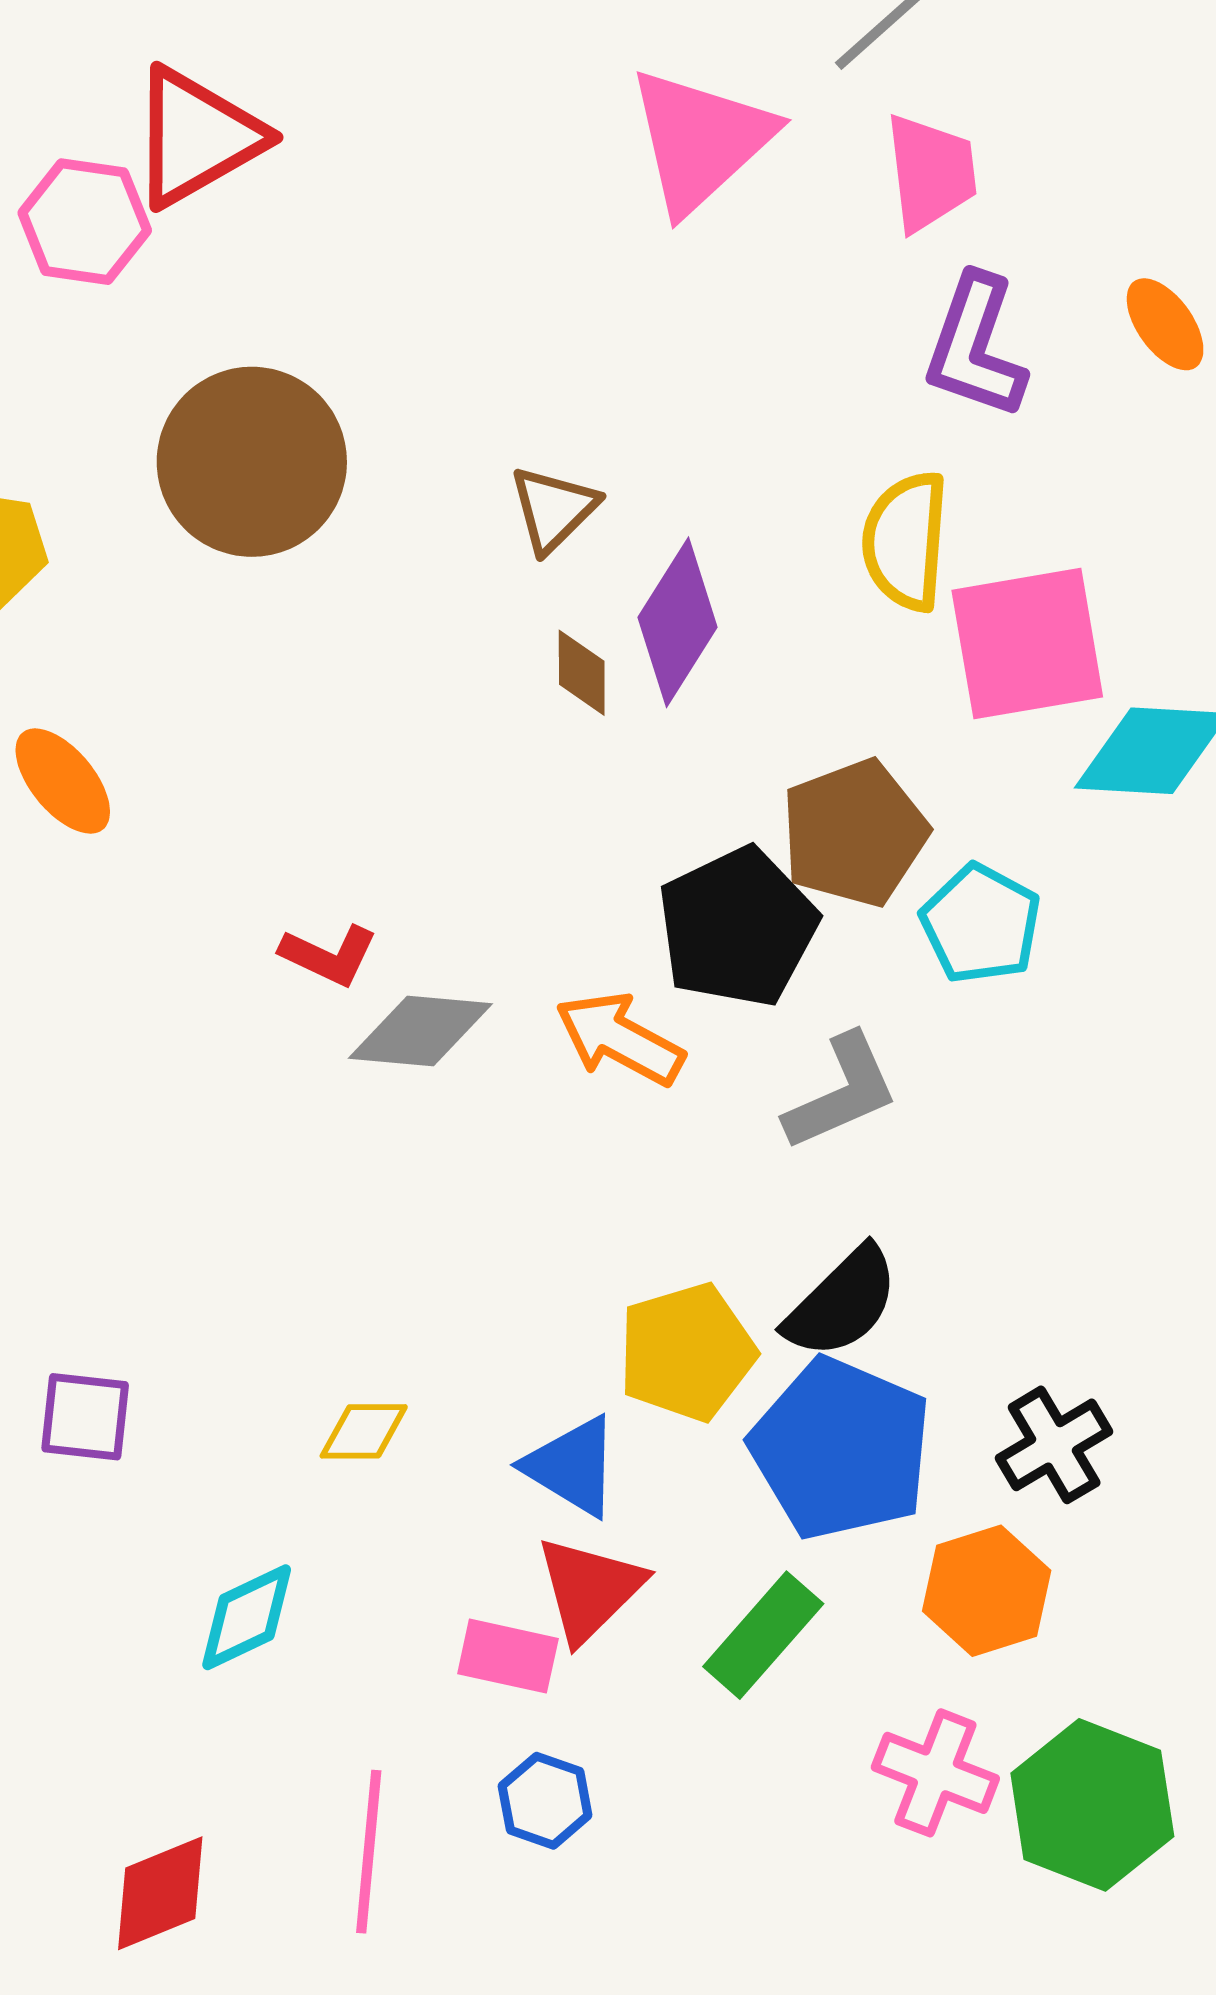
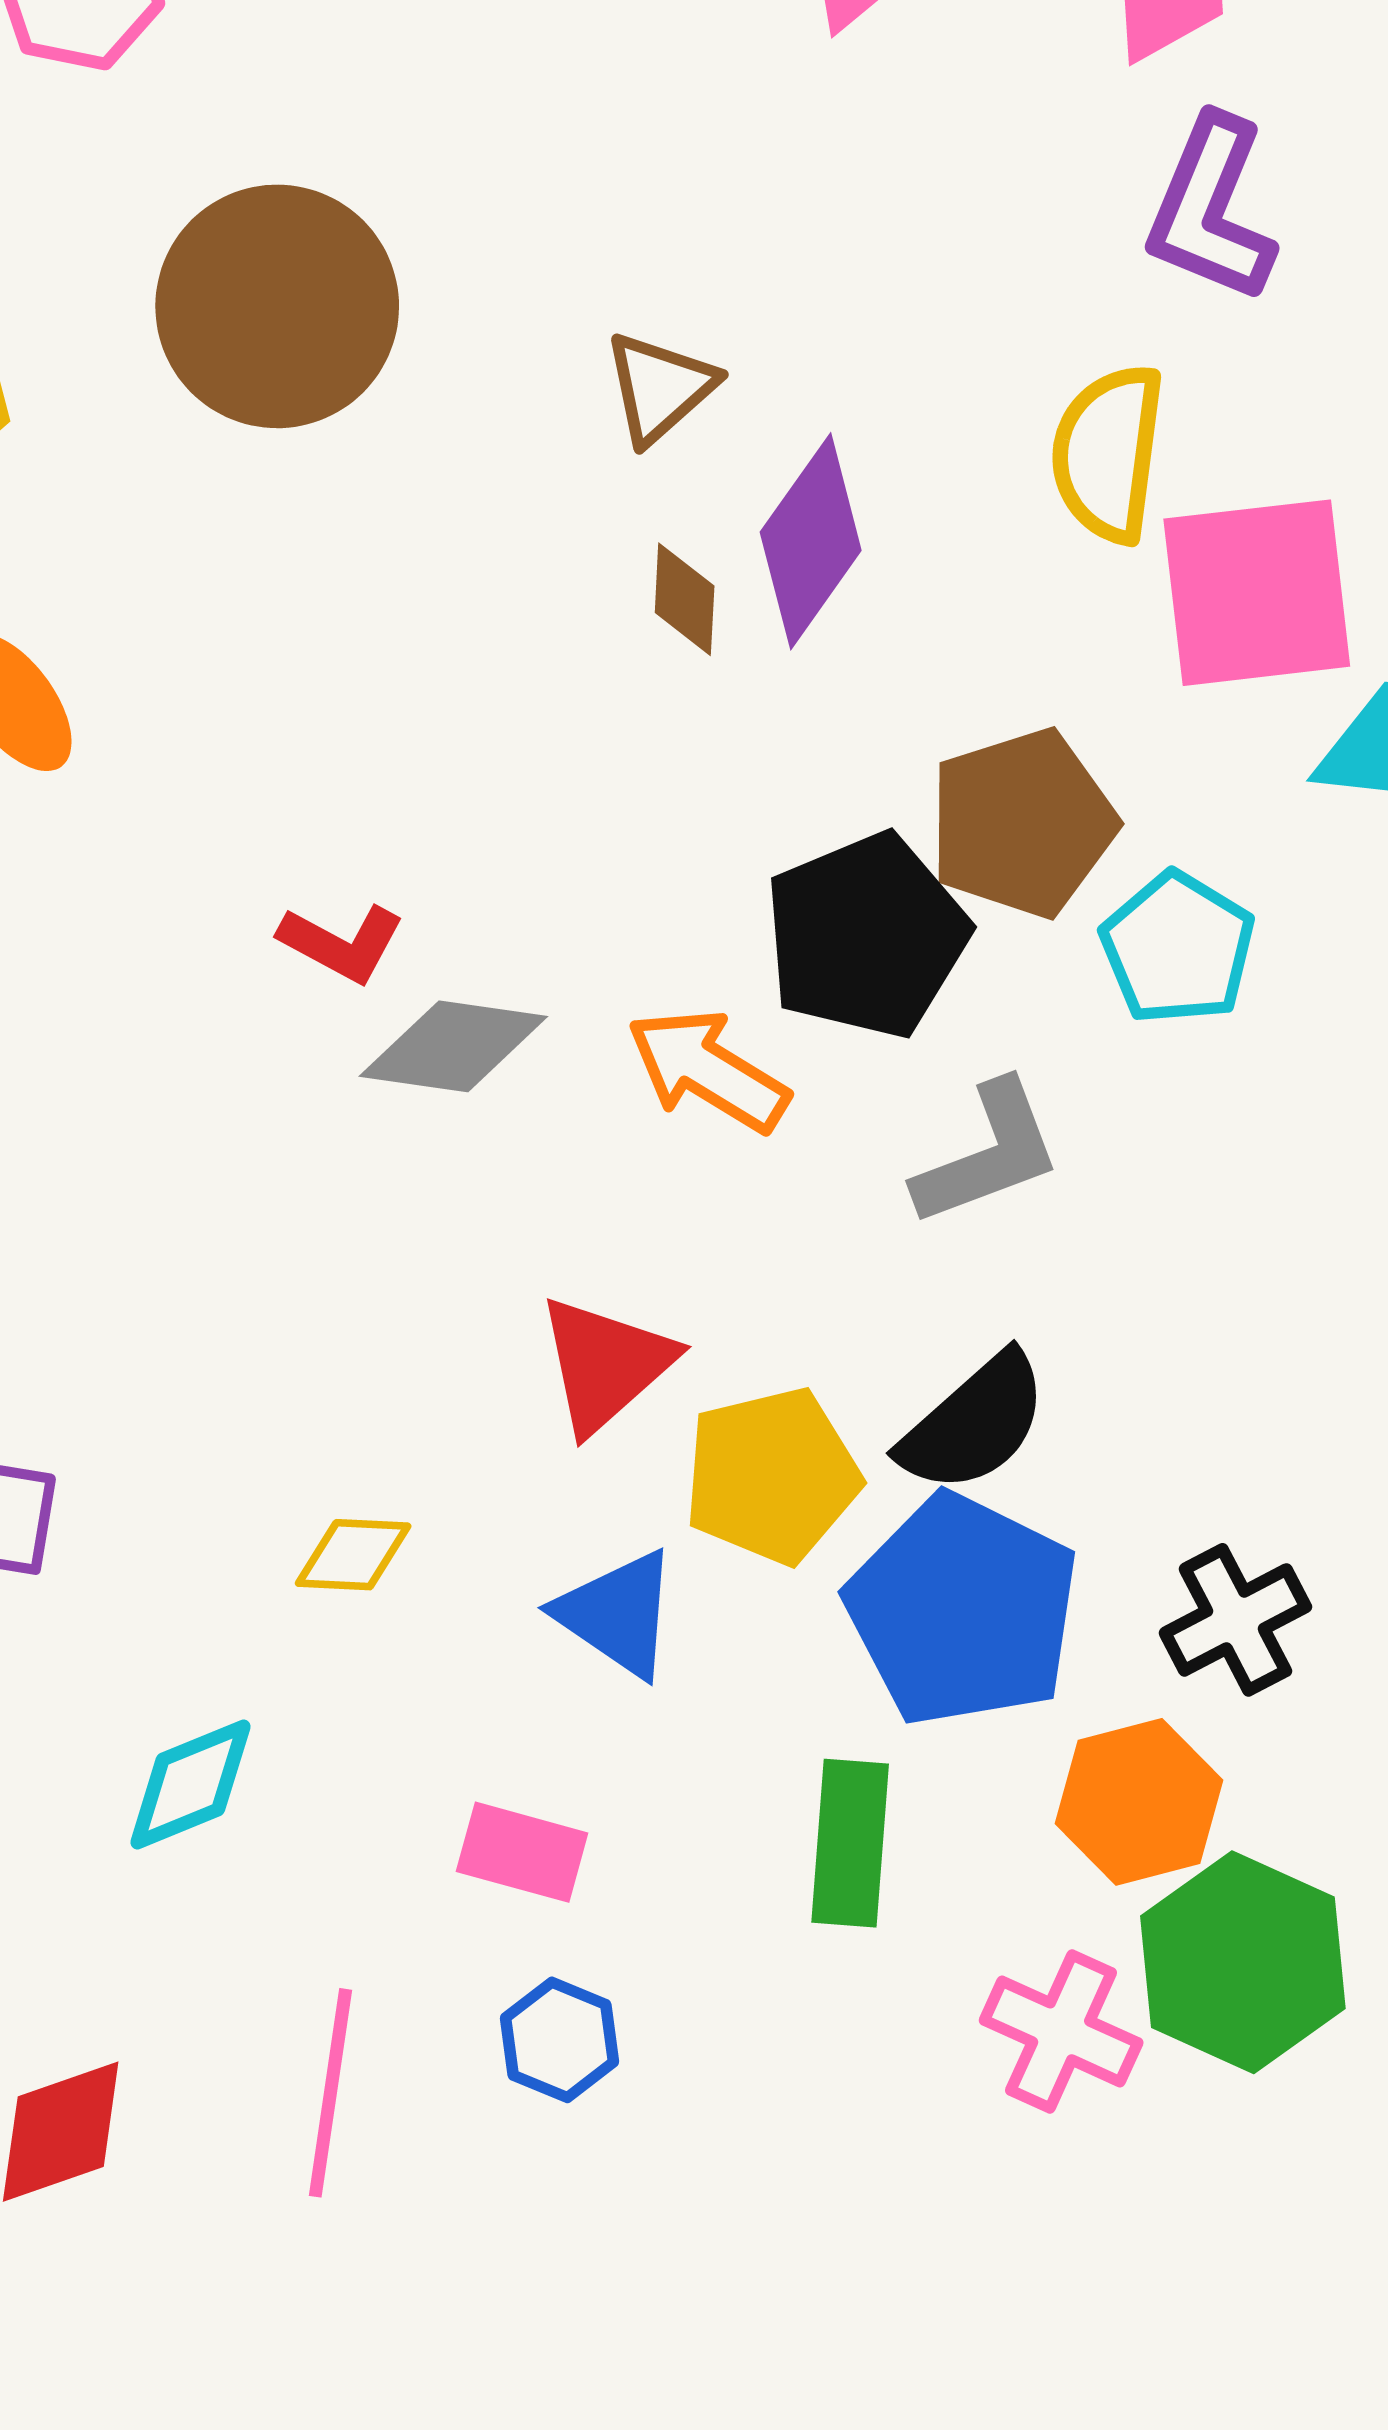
red triangle: (590, 1589) -> (606, 1364), moved
green rectangle: (763, 1635) -> (850, 1843), turned -40
green hexagon: (1092, 1805) -> (1243, 1962), moved

